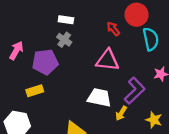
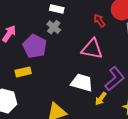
purple pentagon: (45, 62) -> (35, 46), turned 30

